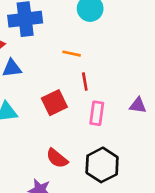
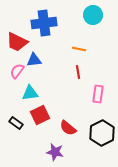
red line: (85, 81) -> (78, 72), moved
red square: (54, 103) -> (40, 115), moved

